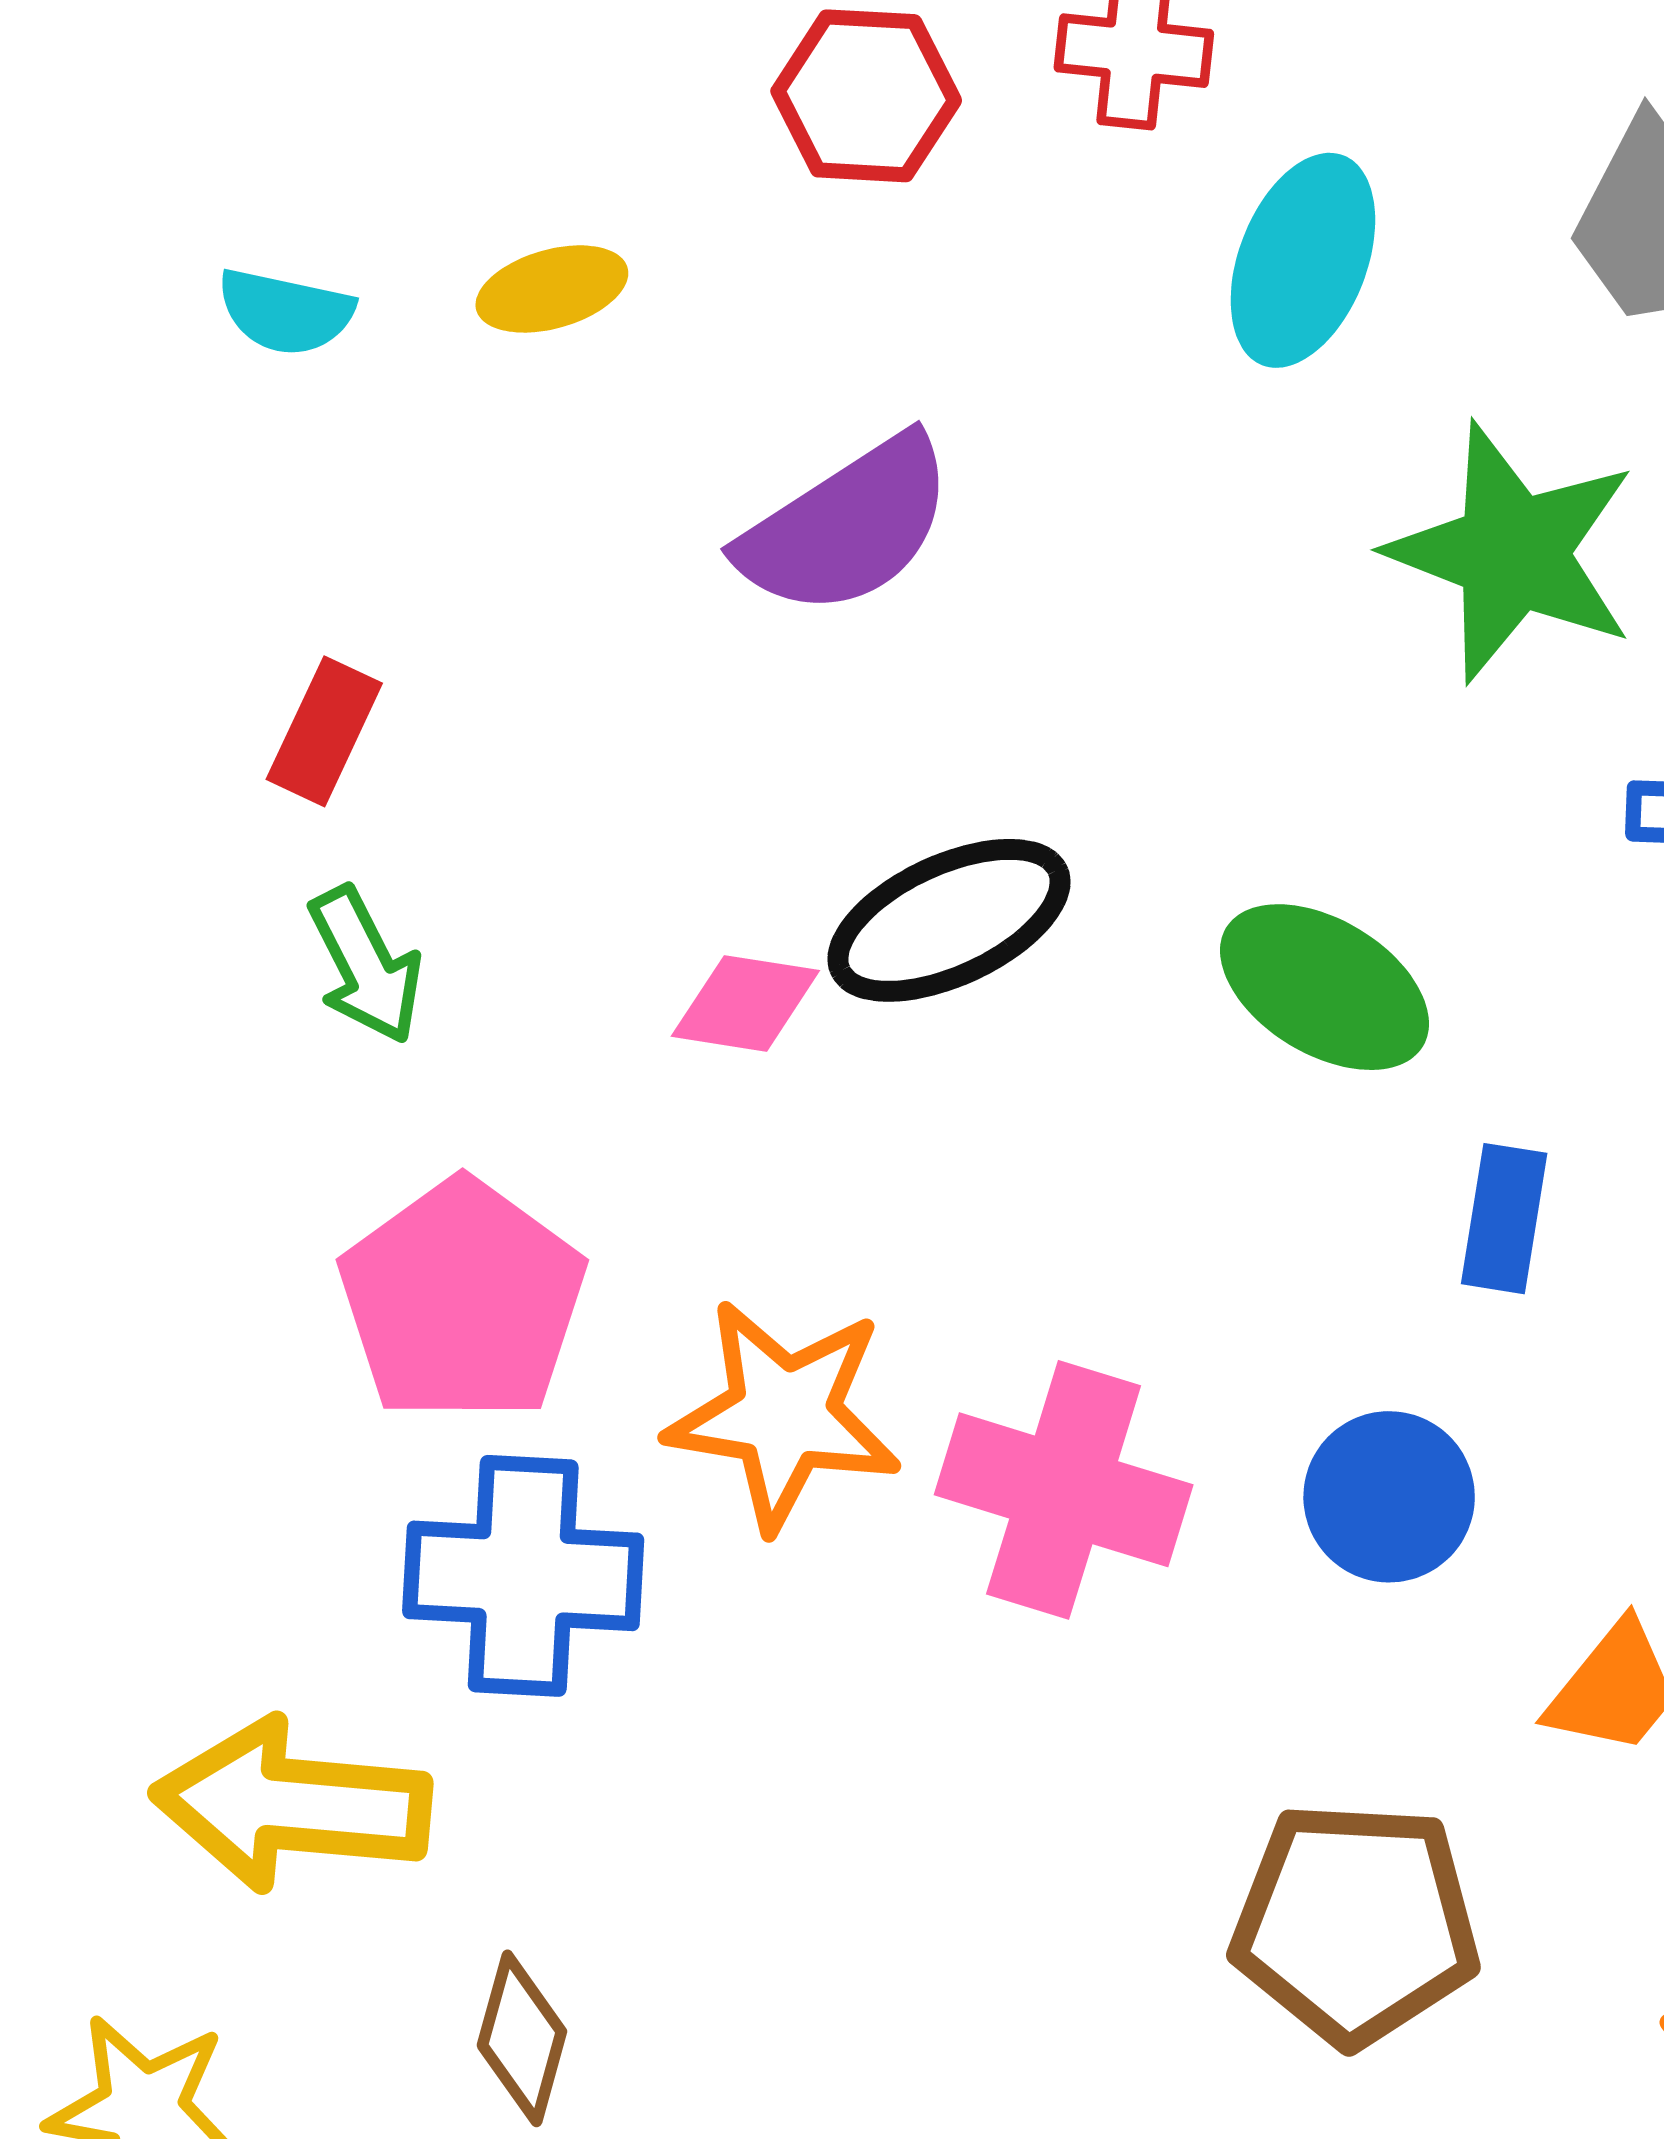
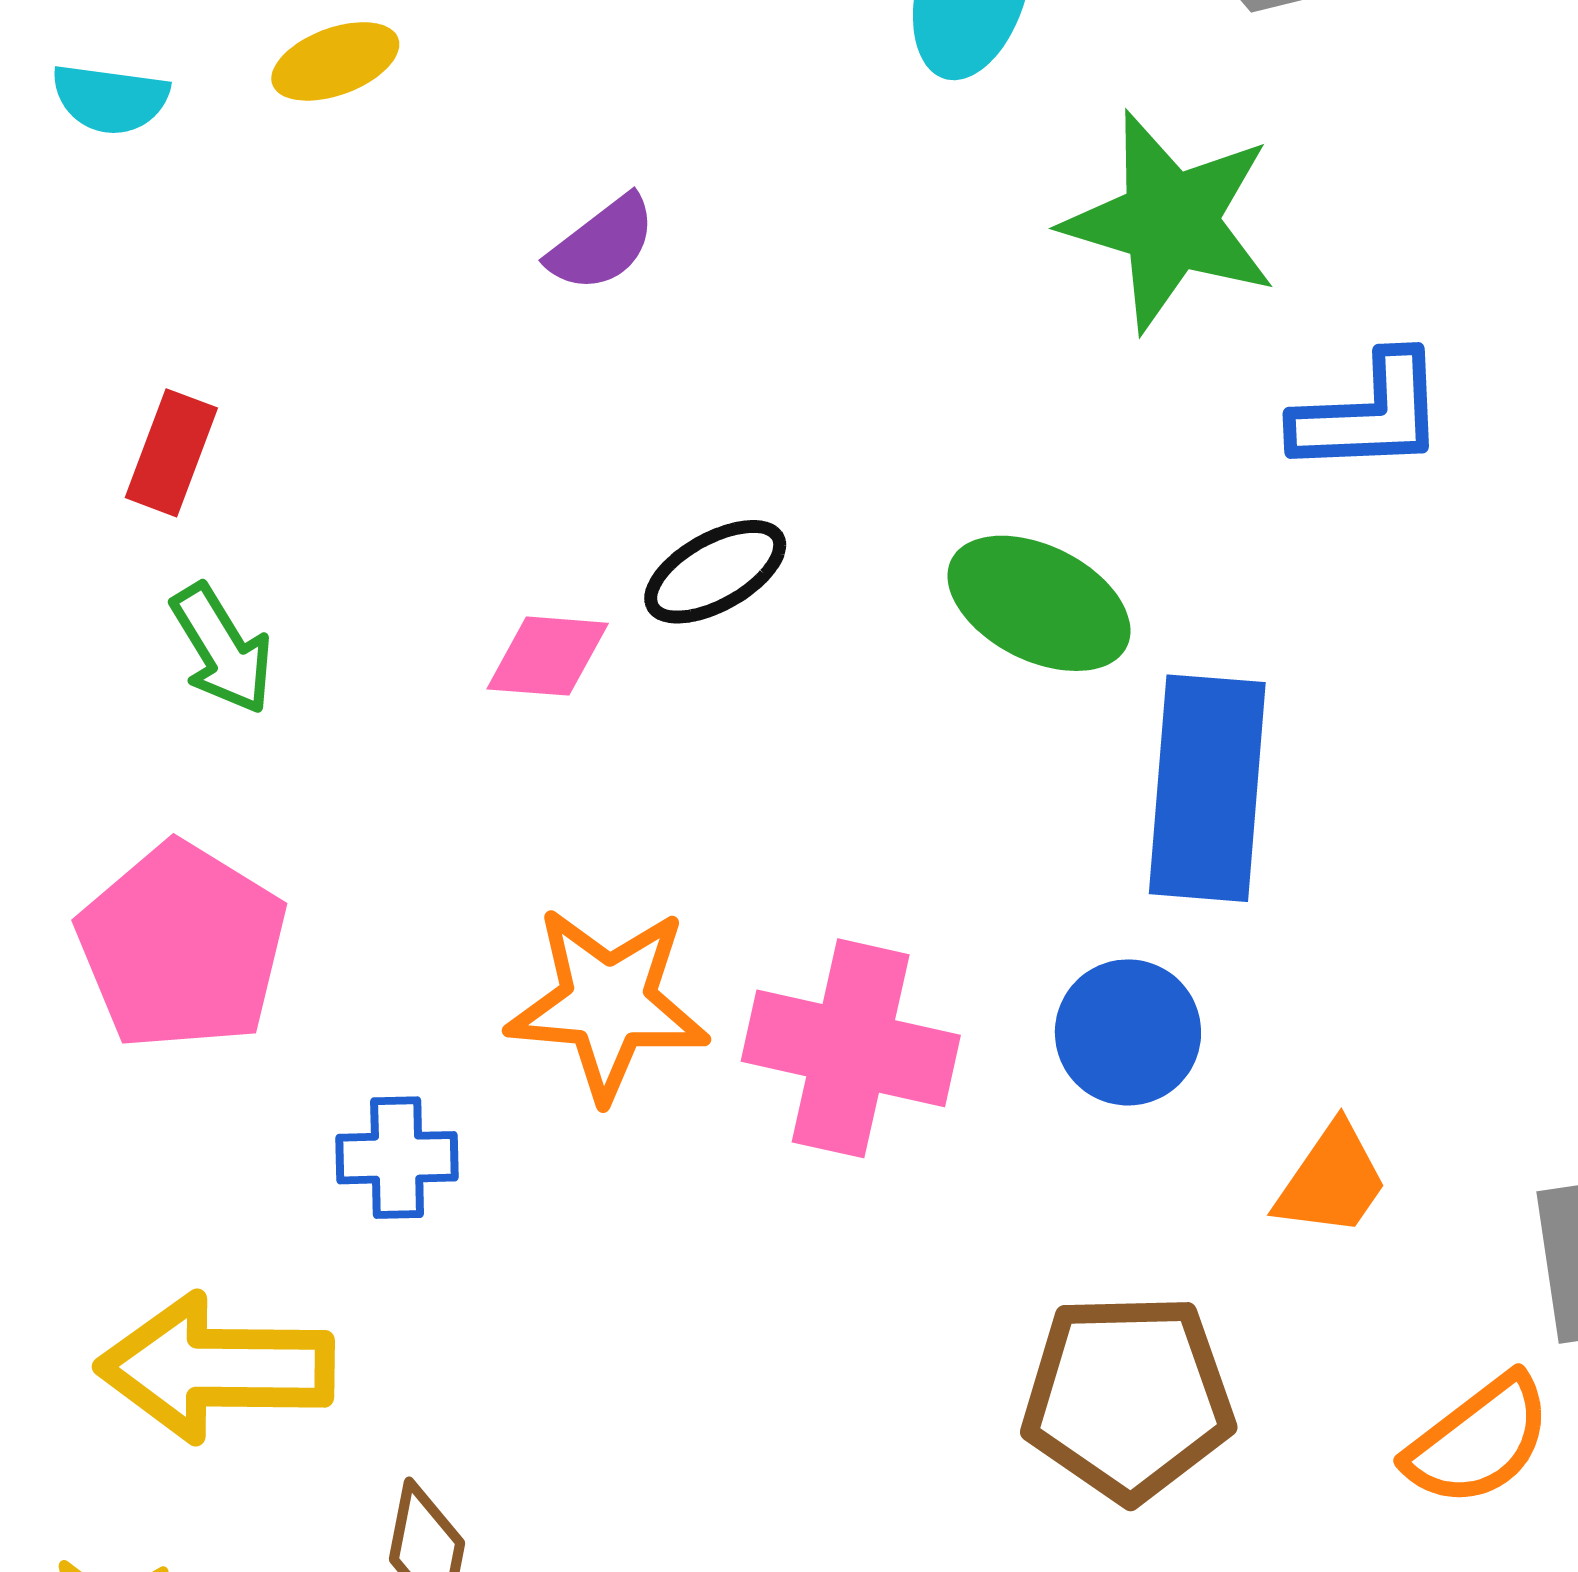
purple semicircle: (847, 526) -> (602, 244), size x0.6
black ellipse: (949, 920) -> (715, 572), size x0.7
blue rectangle: (1504, 1219) -> (1207, 788), size x1.8
pink pentagon: (462, 1301) -> (182, 947), moved
blue cross: (523, 1576) -> (397, 1158), size x0.6

